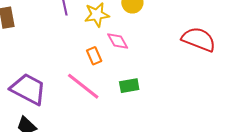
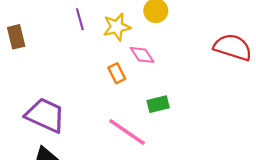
pink line: (83, 86) -> (127, 132), moved

